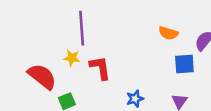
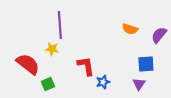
blue square: (184, 64) -> (146, 64), moved
red L-shape: (100, 68) -> (86, 66), moved

